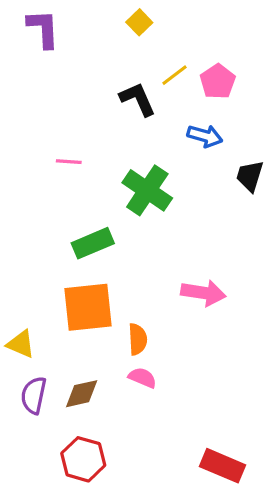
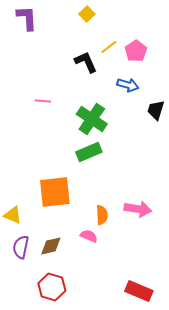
green rectangle: (93, 243) -> (89, 152), moved
pink arrow: (203, 293) -> (138, 209), moved
orange semicircle: (138, 339) -> (102, 215), moved

